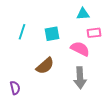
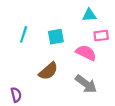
gray arrow: (80, 78) -> (86, 84), turned -50

